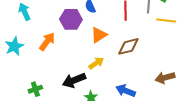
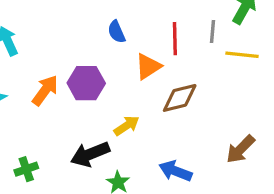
purple hexagon: (71, 19) -> (86, 83), moved
orange triangle: (99, 35) -> (148, 67), moved
brown arrow: (165, 78) -> (240, 149), turned -30

